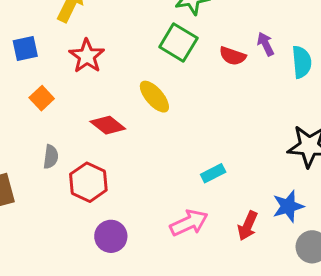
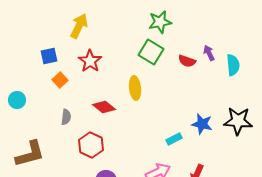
yellow ellipse: (154, 97) -> (135, 88), turned 35
orange square: (42, 98) -> (60, 80), moved
gray semicircle: (51, 157) -> (66, 117), moved
blue star: (288, 206) -> (202, 124), moved, turned 30

